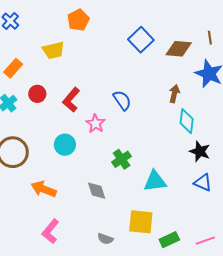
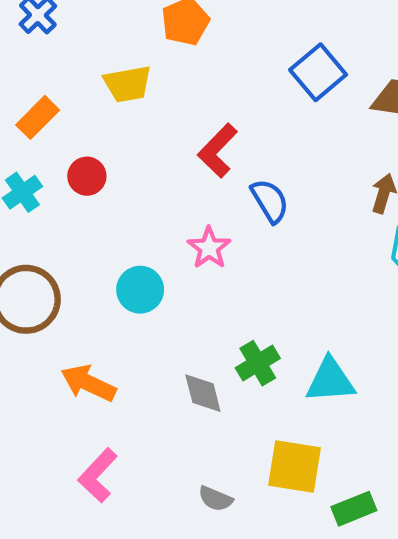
red L-shape: (71, 100) -> (218, 151), moved
green cross: (122, 159) -> (258, 363), moved

